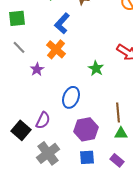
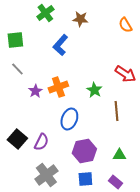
orange cross: (56, 49) -> (58, 87), moved, turned 30
brown line: (118, 112) -> (116, 111), moved
black square: (21, 130) -> (17, 139), moved

